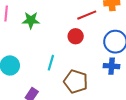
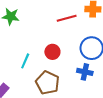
red circle: (76, 36) -> (52, 52), moved

